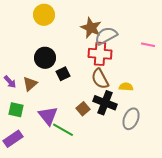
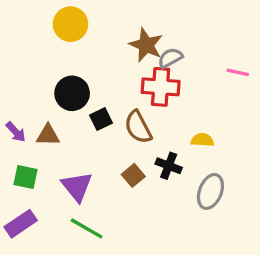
gray semicircle: (106, 36) -> (170, 58), size x0.7
brown semicircle: (100, 79) -> (138, 127), moved
brown triangle: (30, 84) -> (48, 135), turned 42
black cross: (105, 103) -> (169, 166), size x0.7
green line: (63, 130) -> (87, 228), moved

